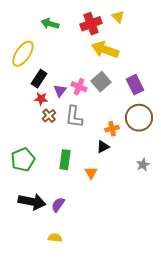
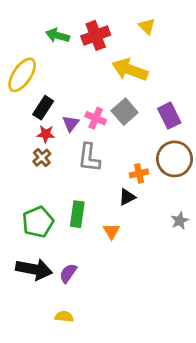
red cross: (91, 24) -> (96, 35), moved
brown cross: (49, 116) -> (42, 158), moved
green pentagon: (23, 160) -> (38, 222), moved

